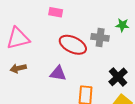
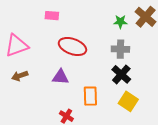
gray cross: (100, 37) -> (120, 49), moved

